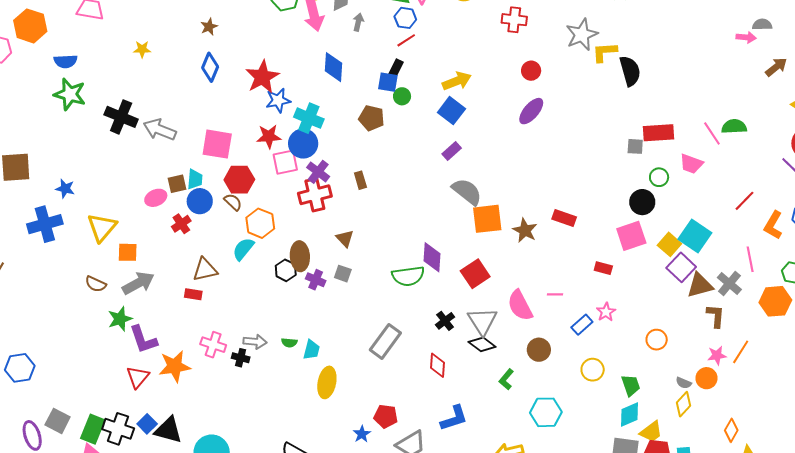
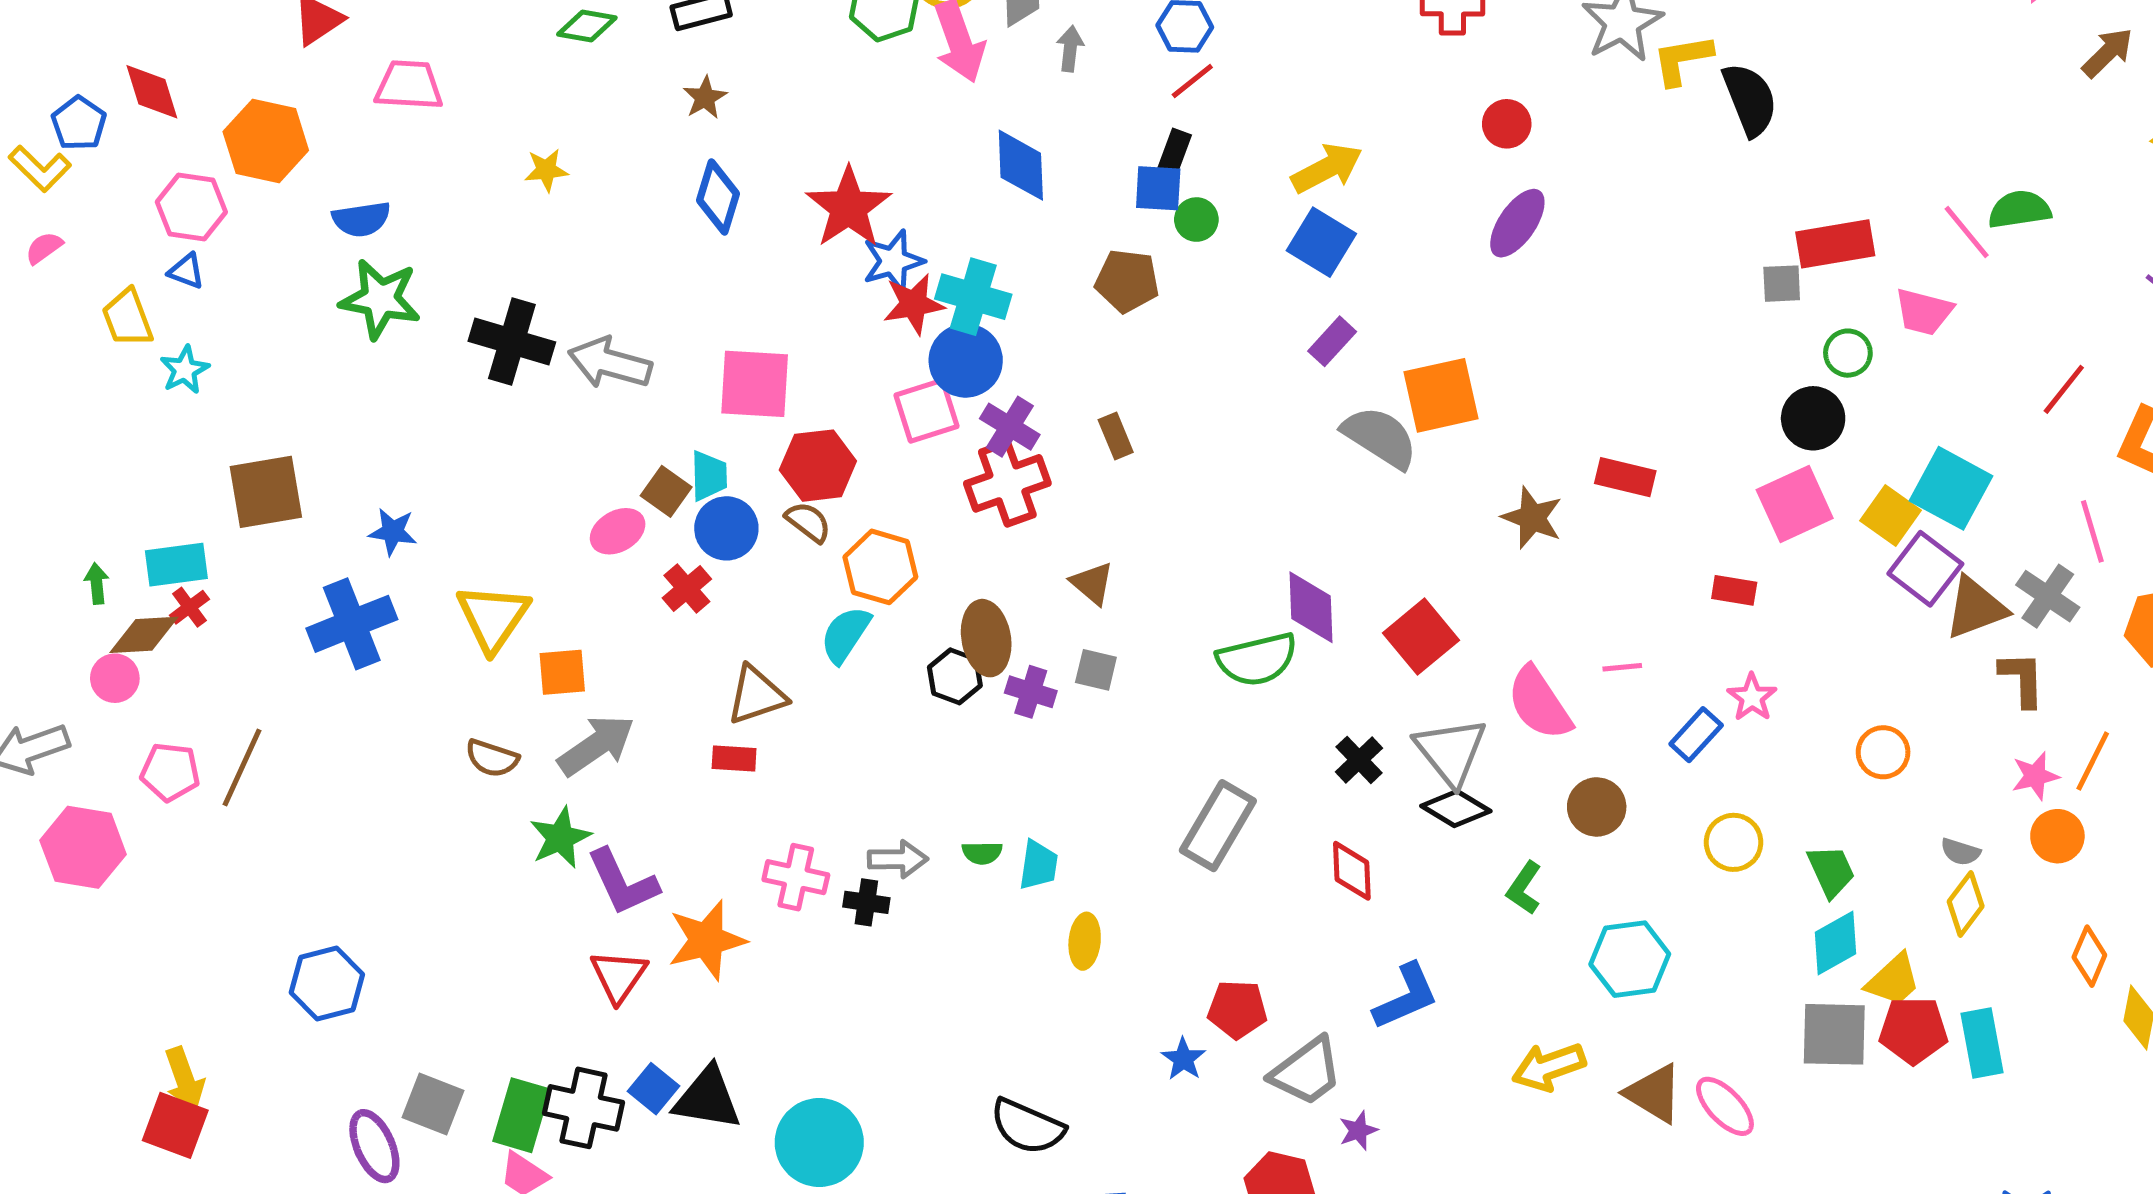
red star: (269, 136) -> (914, 304), moved
brown square: (177, 184) -> (666, 491), turned -36
orange square: (487, 219) -> (1441, 395), moved
orange circle: (706, 378) -> (2057, 836), moved
yellow ellipse: (327, 382) -> (1085, 941), size x0.7

